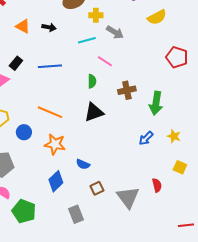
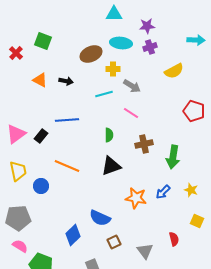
pink line: (105, 61) -> (131, 113), moved
black rectangle: (16, 63) -> (41, 136), moved
orange star: (55, 144) -> (136, 198), moved
blue semicircle: (83, 164) -> (100, 218), size x1.5
gray triangle: (128, 197) -> (145, 251), size x0.7

